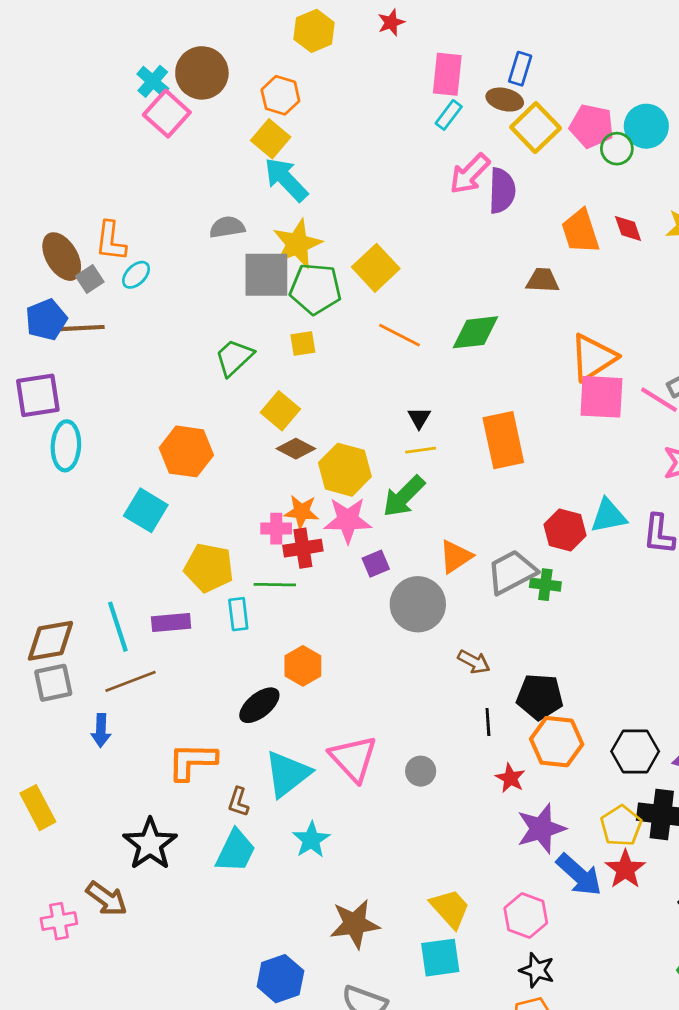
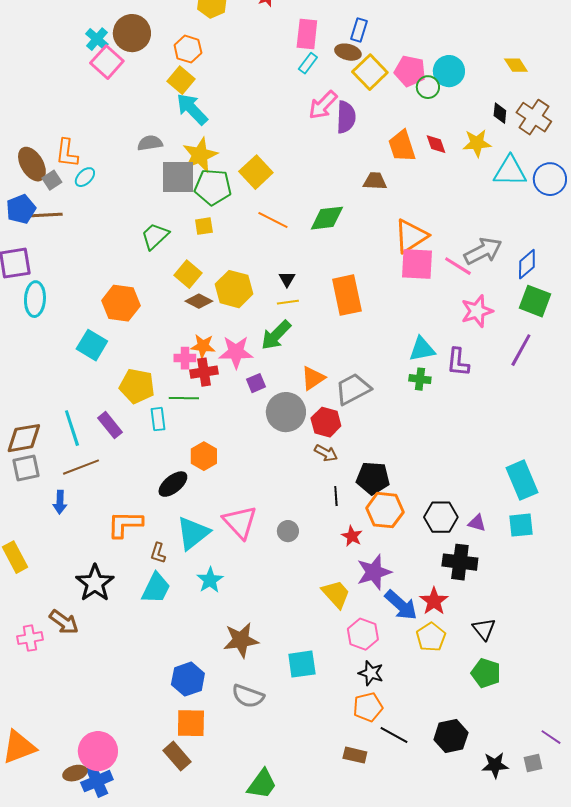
yellow hexagon: (345, 470) -> (234, 289), moved
red hexagon: (565, 530) -> (326, 422), moved
green cross: (545, 585) -> (420, 379), moved
purple rectangle: (171, 622) -> (110, 425), turned 56
yellow pentagon: (621, 826) -> (431, 637), moved
yellow trapezoid: (450, 908) -> (336, 594), moved

